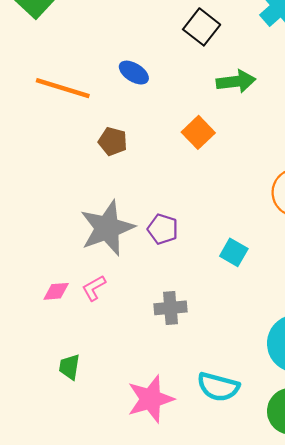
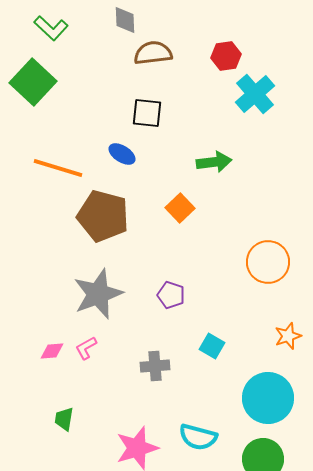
black square: (202, 27) -> (147, 113), moved, turned -32
brown pentagon: (113, 141) -> (103, 216), size x2.0
purple pentagon: (163, 229) -> (171, 295), moved
cyan square: (234, 252) -> (212, 346), moved

